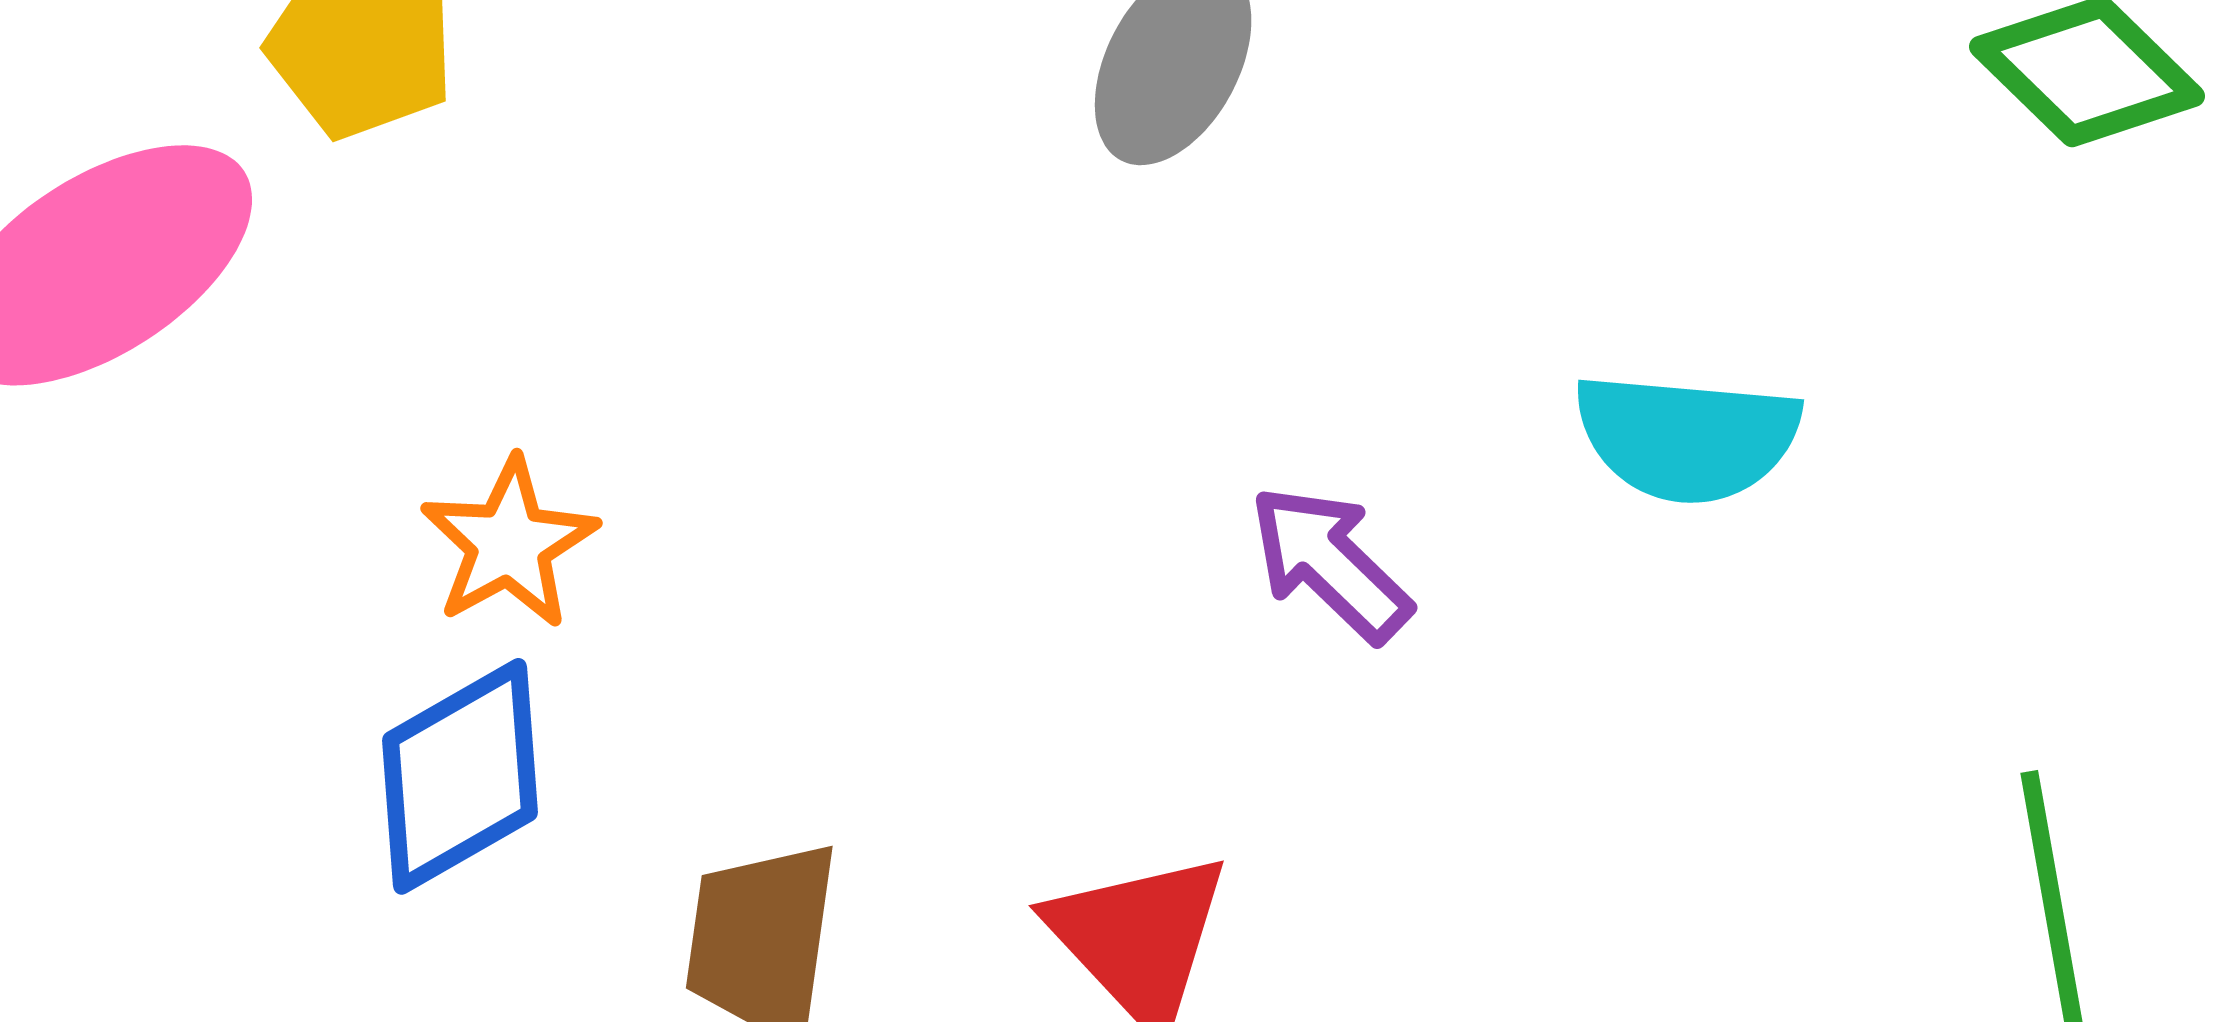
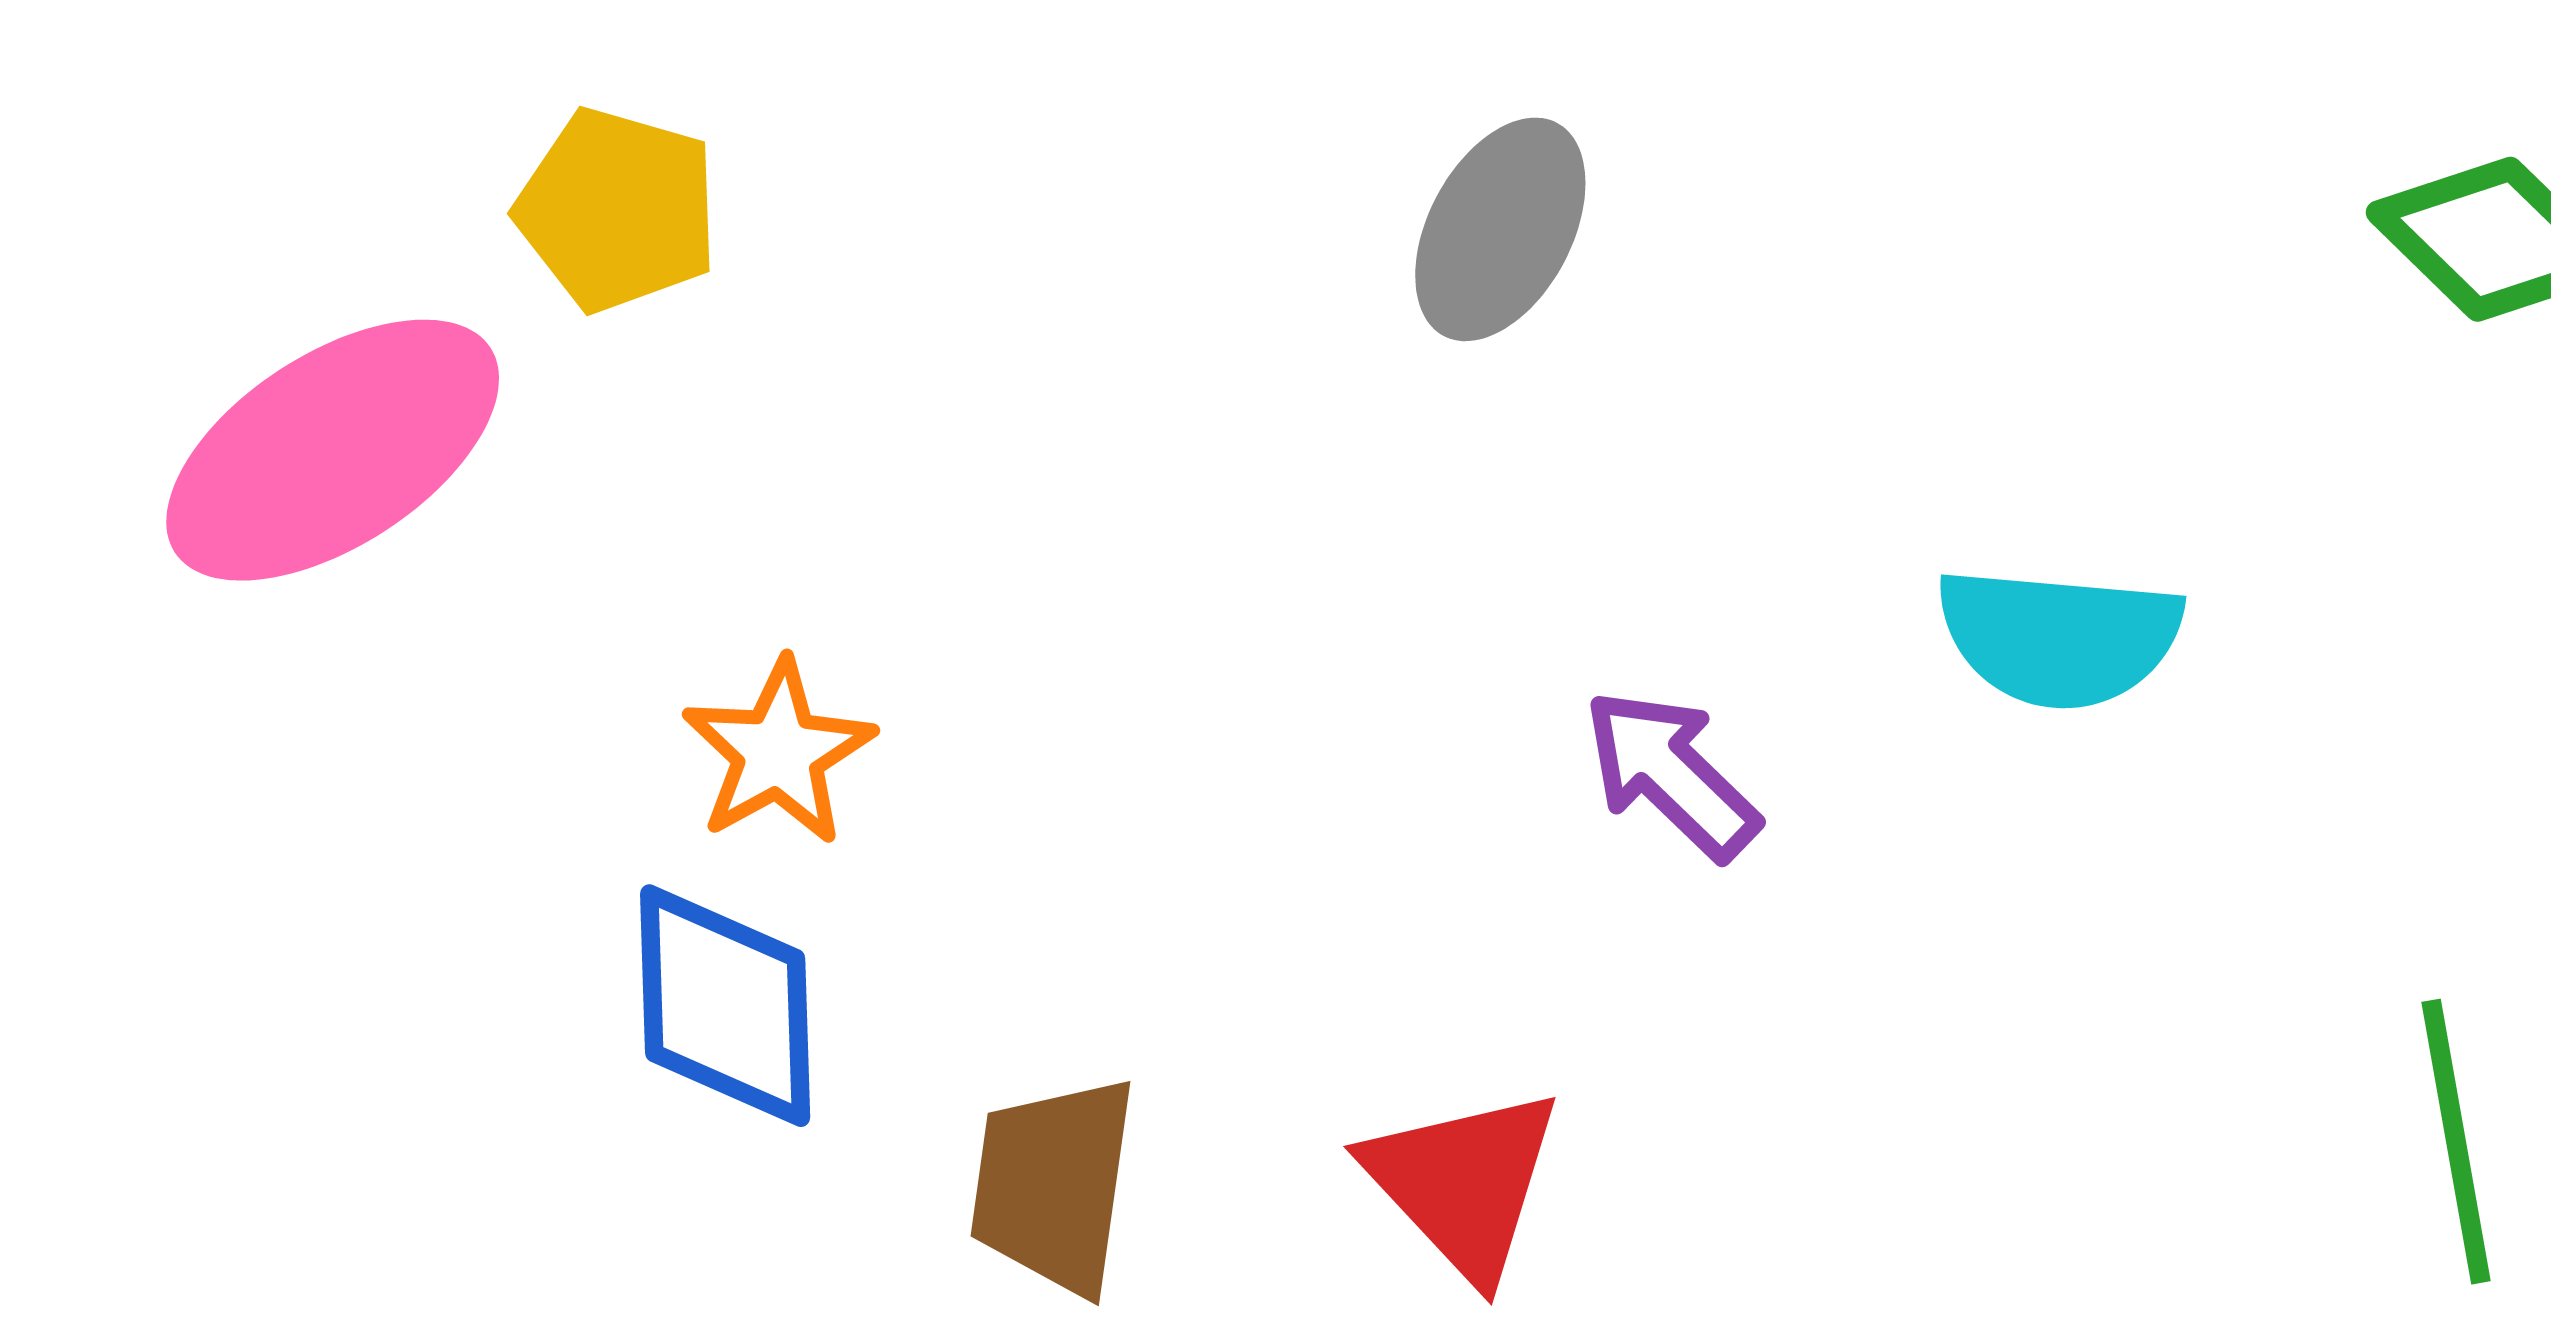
blue diamond: (460, 776) -> (725, 1006), turned -62

